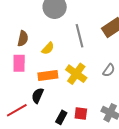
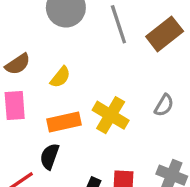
gray line: (80, 36) -> (118, 24), moved
brown semicircle: (23, 39) -> (18, 64), turned 49

